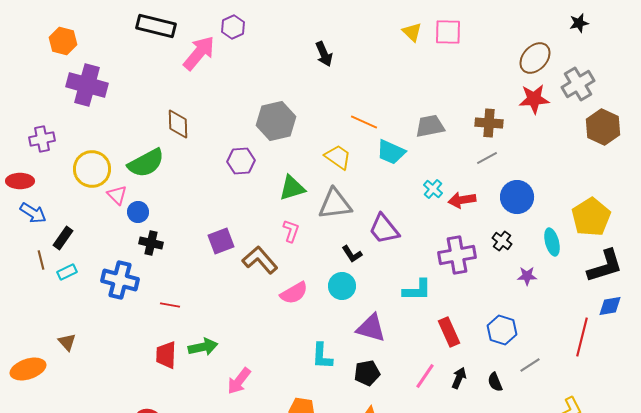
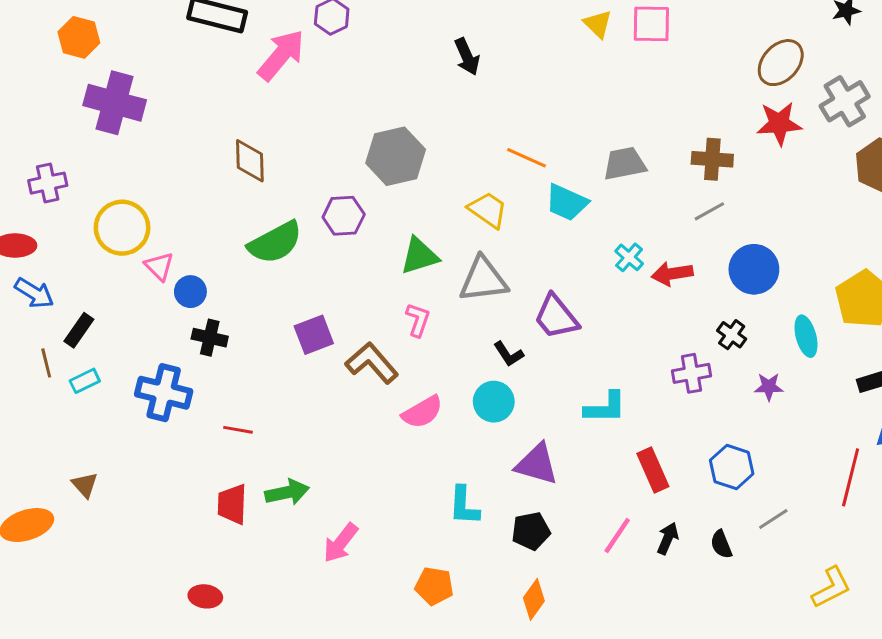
green semicircle: (146, 163) -> (275, 243), moved
purple cross: (457, 255) -> (691, 373), moved, size x0.7

